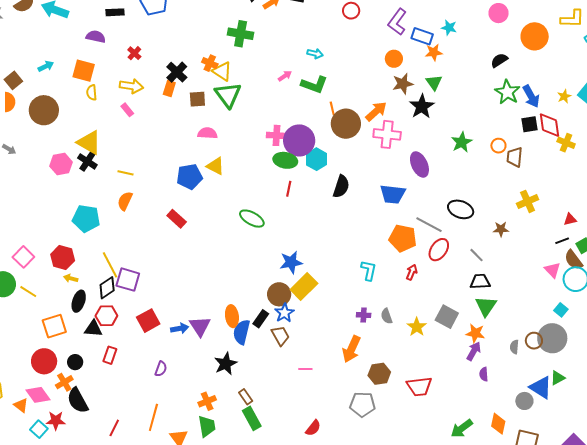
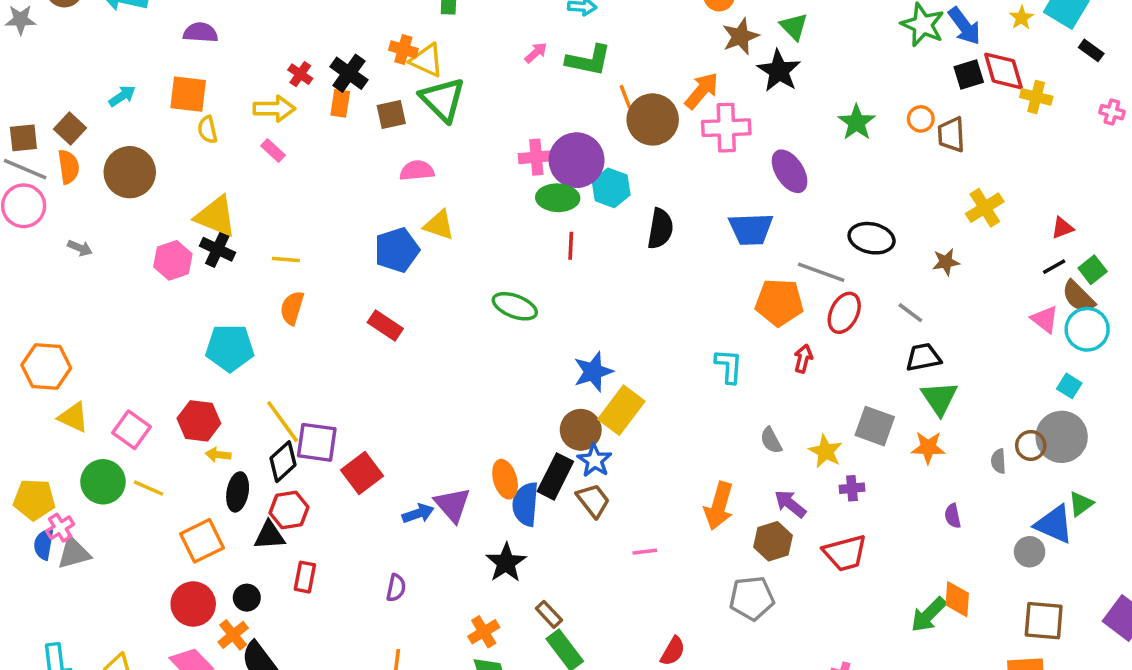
red cross: (134, 53) -> (300, 74), moved
purple cross: (364, 315) -> (852, 488), moved
black rectangle: (261, 319) -> (555, 476), size x1.4
red square: (148, 321) -> (362, 473), moved
purple arrow: (474, 351) -> (790, 504), moved, turned -72
orange diamond: (498, 424) -> (957, 599), moved

